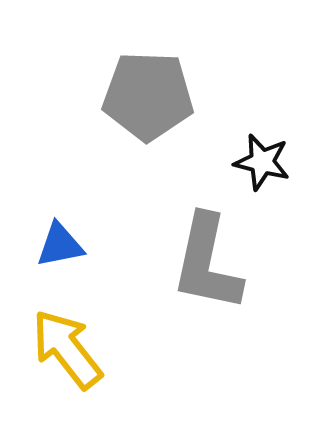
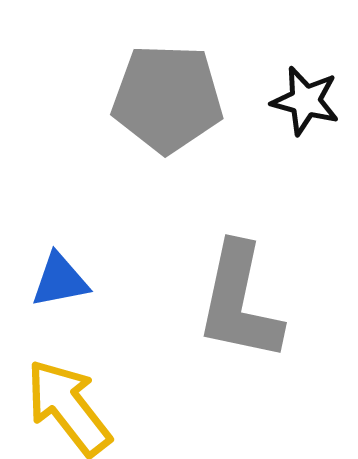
black star: (262, 162) -> (305, 101), moved

